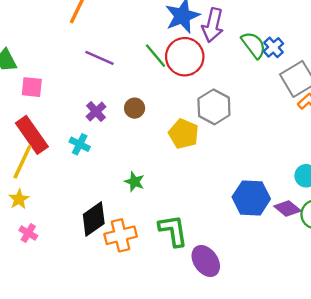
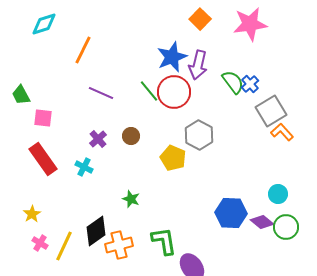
yellow line: (22, 162) -> (64, 246), moved

